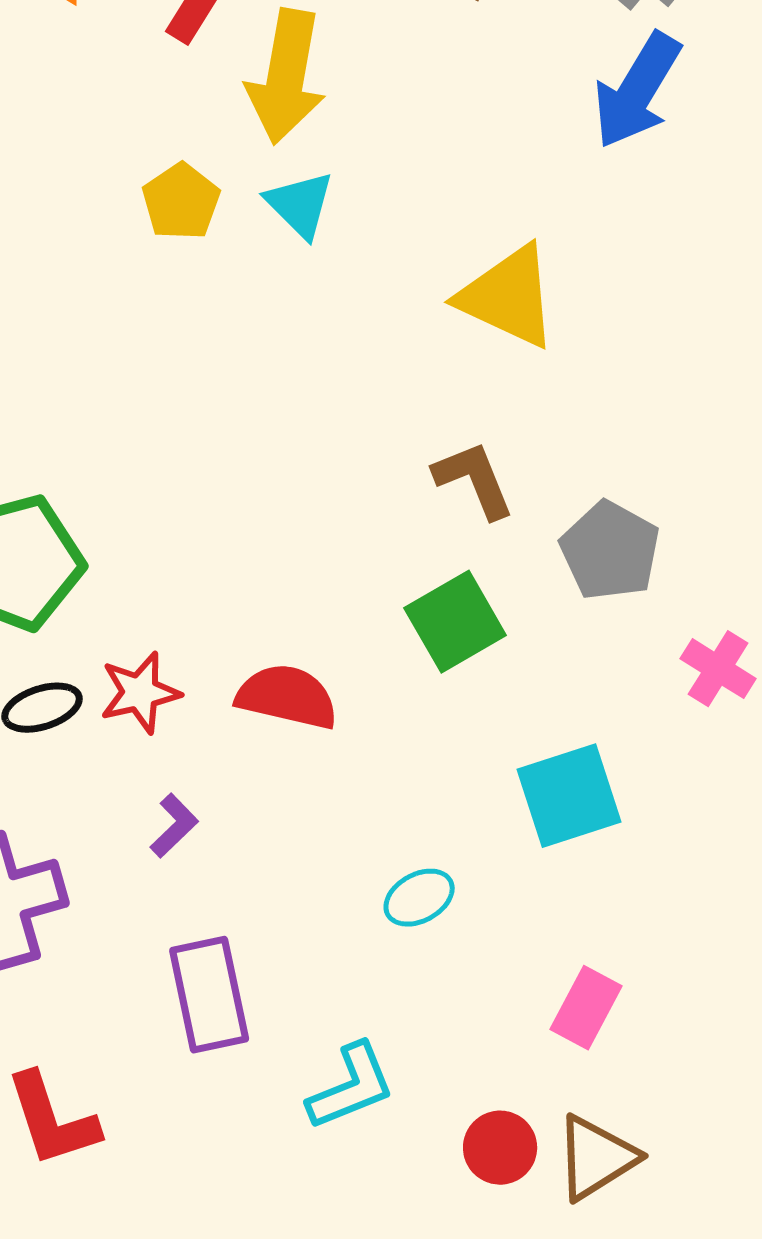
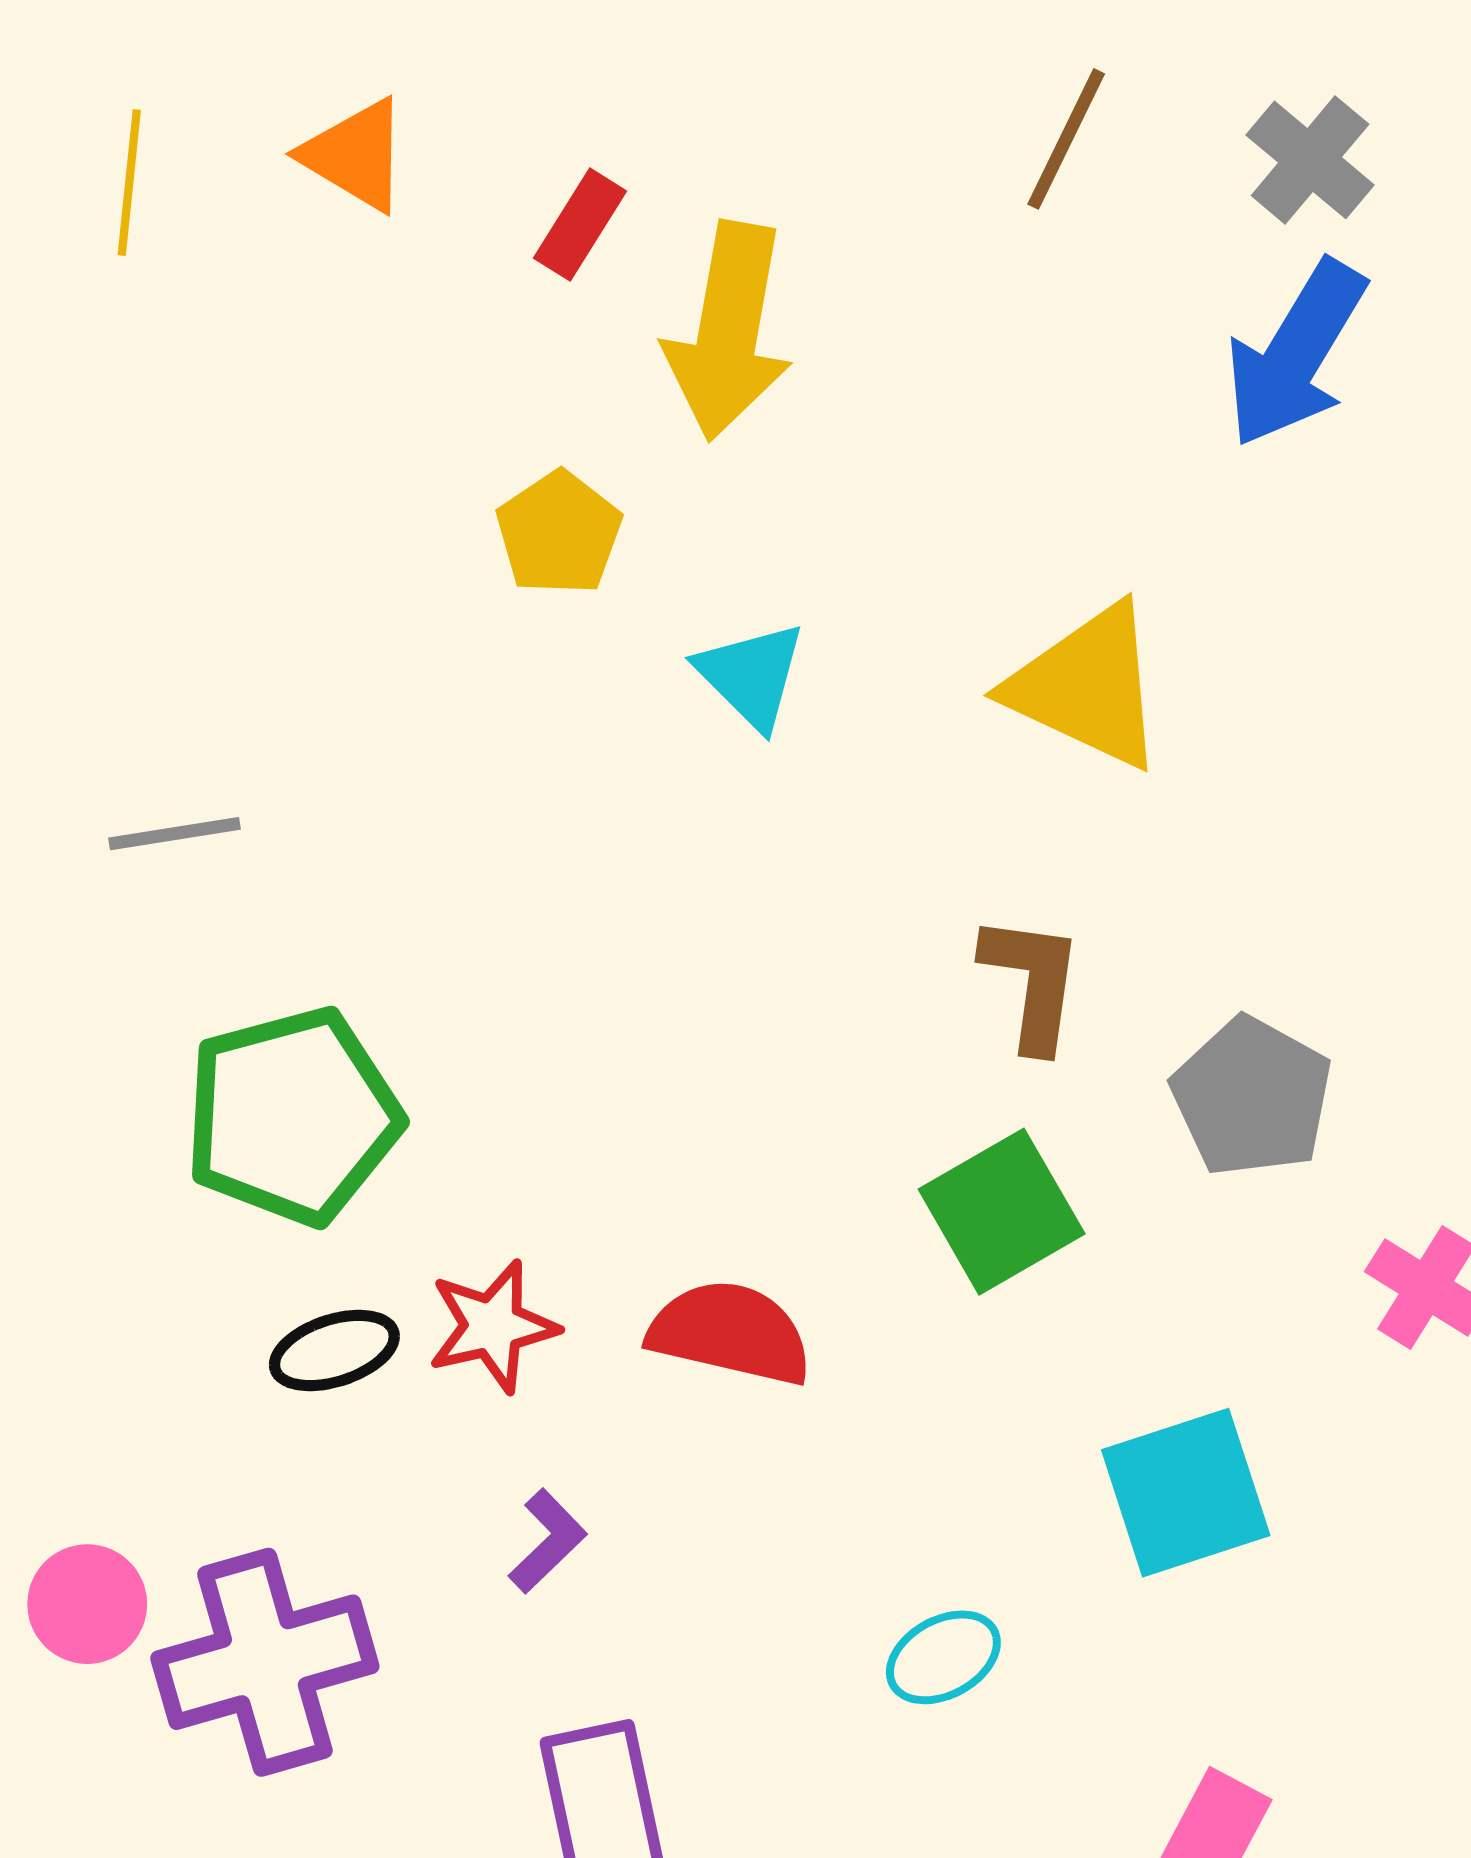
cyan triangle: (300, 205) -> (751, 675), moved
brown L-shape: (474, 480) -> (1032, 982), turned 30

